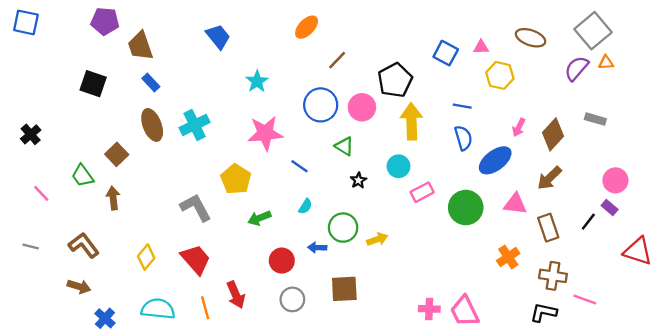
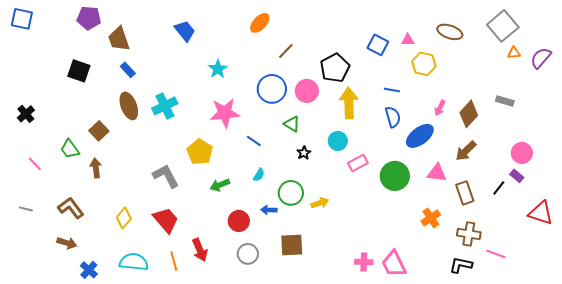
purple semicircle: (577, 68) -> (541, 58), moved

